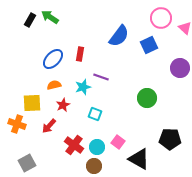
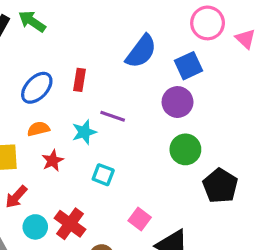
purple circle: (180, 68) -> (178, 102), moved
red arrow: (49, 126) -> (16, 197), moved
black pentagon: (170, 139) -> (220, 186), moved, turned 30
cyan circle: (97, 147) -> (35, 227), moved

